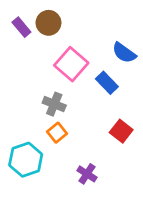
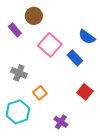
purple rectangle: (21, 27) -> (15, 30), moved
gray cross: (54, 104) -> (19, 73), moved

